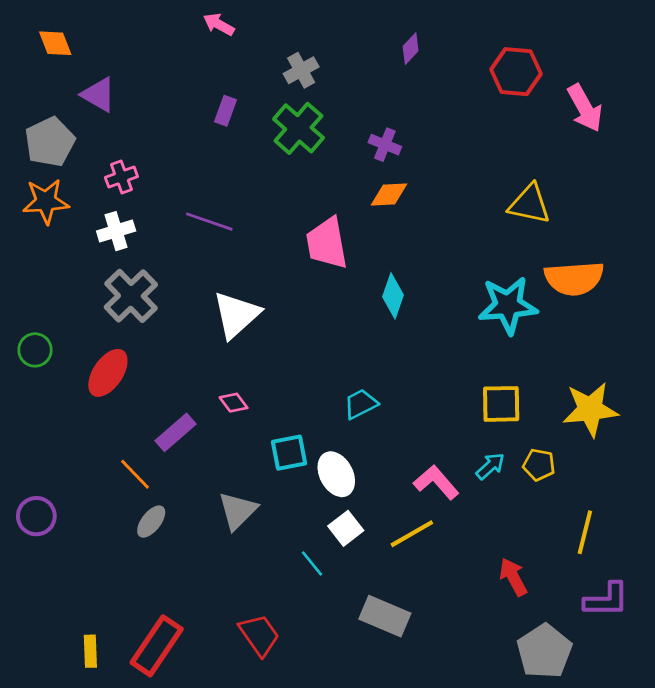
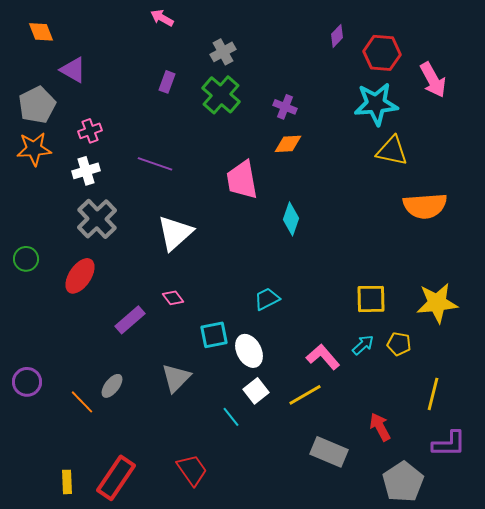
purple diamond: (411, 49) -> (337, 36), moved
cyan star: (508, 305) -> (376, 104), moved
orange line: (135, 474) -> (82, 402), moved
gray rectangle: (385, 616) -> (329, 452), moved

